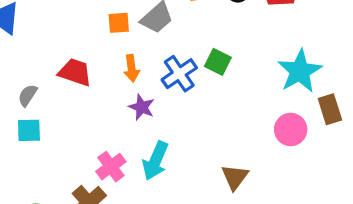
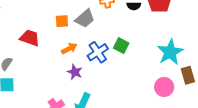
orange arrow: (131, 68) -> (69, 48), turned -112
red trapezoid: (75, 72) -> (30, 38), moved

